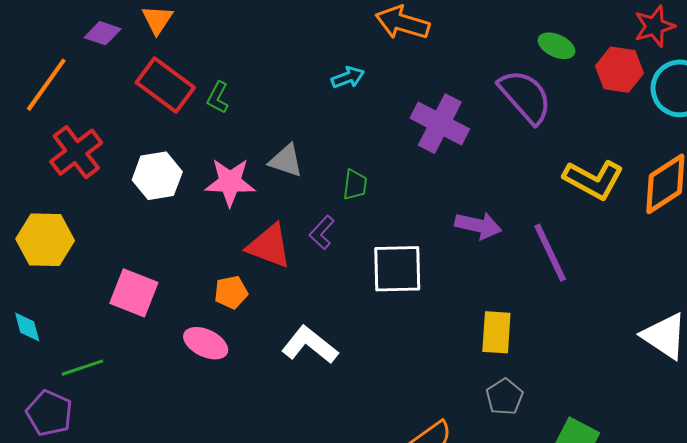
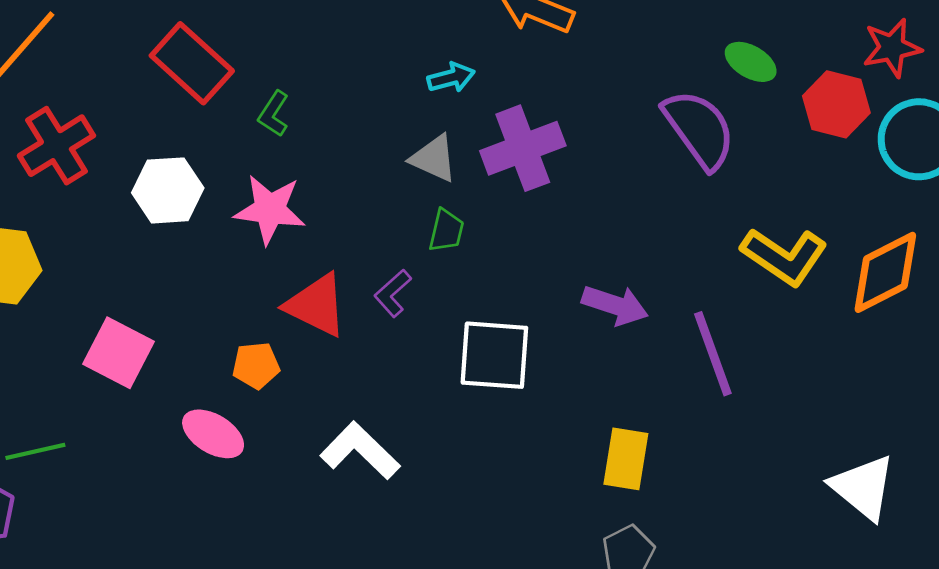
green L-shape: (218, 97) -> (274, 114), moved
purple cross: (440, 124) -> (523, 148), moved, turned 36
gray triangle: (286, 161) -> (434, 158), moved

